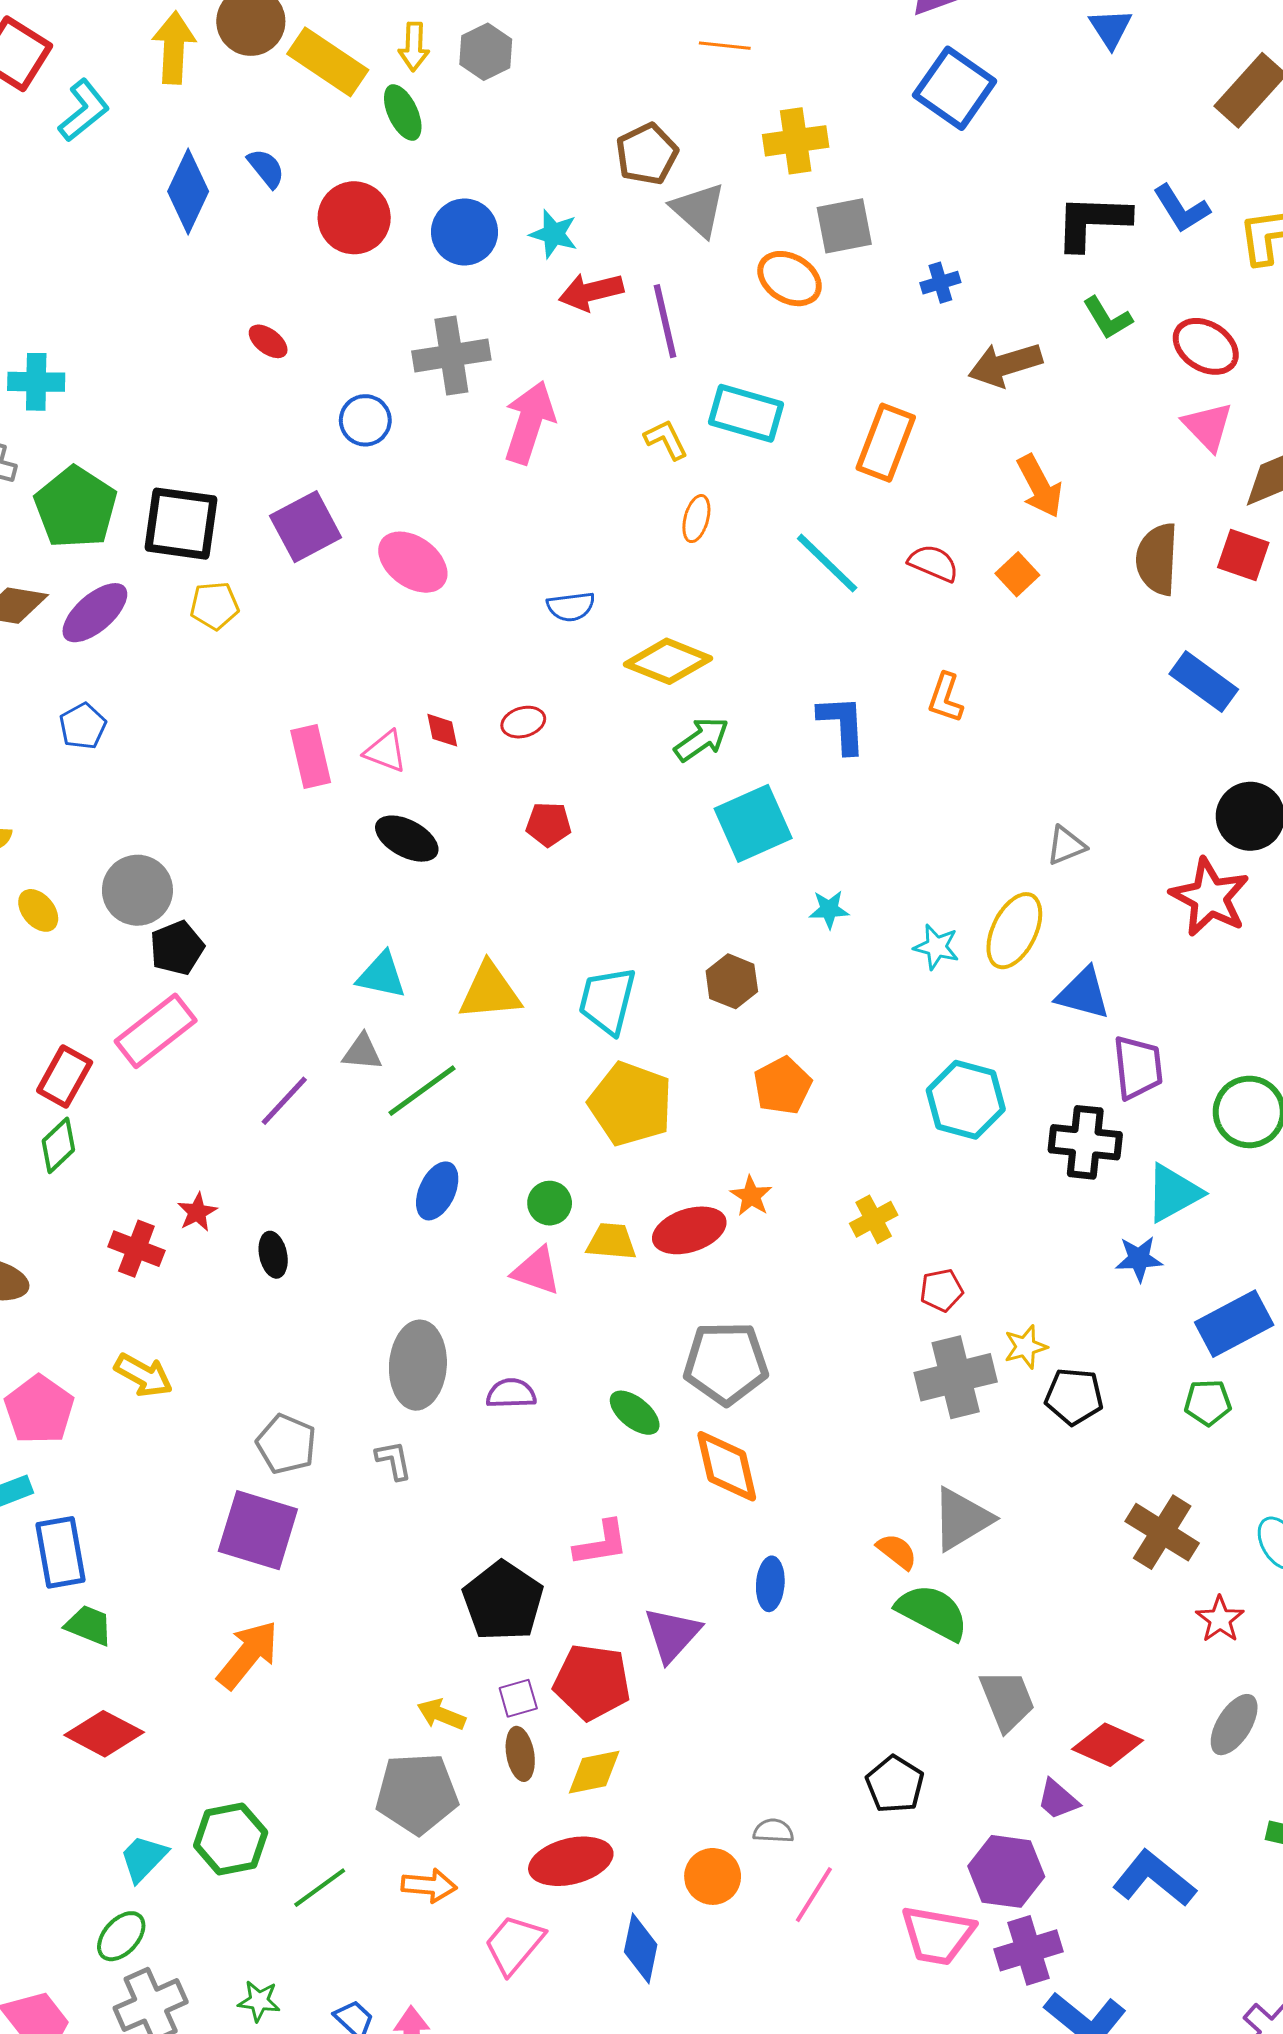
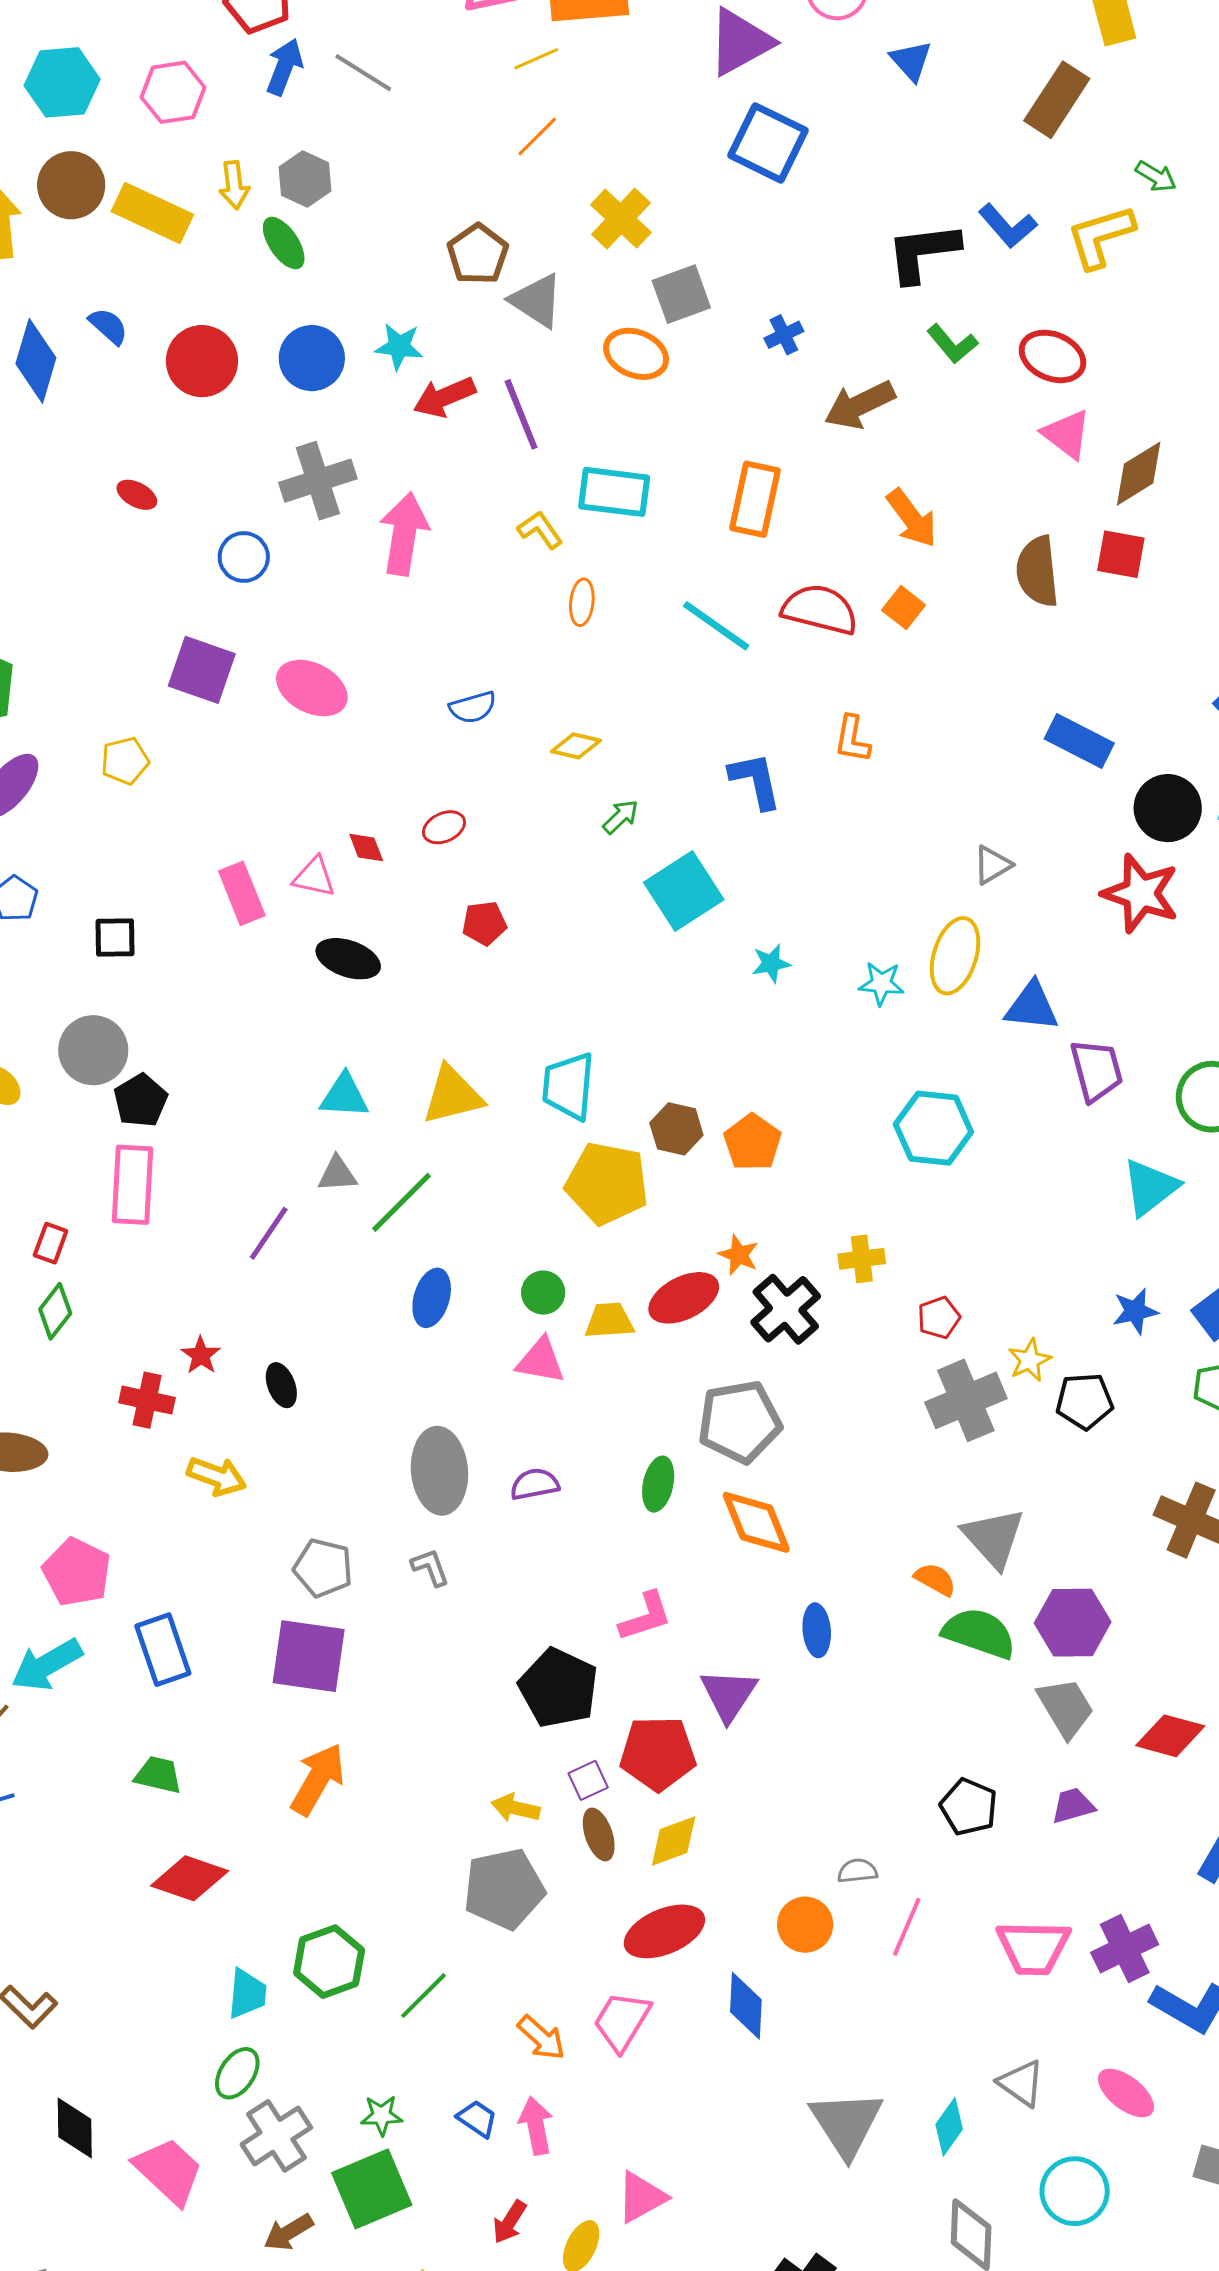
orange line: (725, 46) -> (537, 137), turned -42
green ellipse: (403, 112) -> (284, 243), moved
yellow cross: (796, 141) -> (621, 219), turned -30
black square: (181, 524) -> (115, 937), moved, size x0.6
purple square: (306, 527) -> (202, 670), turned -34
red semicircle: (933, 563) -> (820, 610), size x1.5
yellow diamond: (668, 661) -> (576, 746), size x0.6
blue rectangle: (1204, 682) -> (1079, 741), moved
green arrow: (701, 739) -> (620, 817), size x0.7
brown hexagon: (732, 981) -> (676, 1129), moved
pink rectangle: (156, 1031) -> (133, 1185), turned -40
red rectangle: (65, 1076) -> (51, 1243), size x0.7
black cross: (1085, 1142) -> (786, 1309), moved, turned -38
yellow cross: (874, 1219) -> (862, 1259), turned 30
blue star: (1139, 1259) -> (1135, 1311), moved
yellow arrow: (144, 1375) -> (217, 1476), moved
green ellipse: (635, 1413) -> (658, 1484), turned 72
gray triangle: (962, 1519) -> (994, 1538), turned -32
blue rectangle: (60, 1552) -> (163, 1650), moved
purple trapezoid: (1058, 1799) -> (1073, 1806), moved, turned 132
cyan trapezoid: (144, 1858) -> (247, 1994), turned 150
purple hexagon: (1006, 1871) -> (1073, 1623), moved
orange arrow: (429, 1886) -> (541, 2038), moved, turned 46

